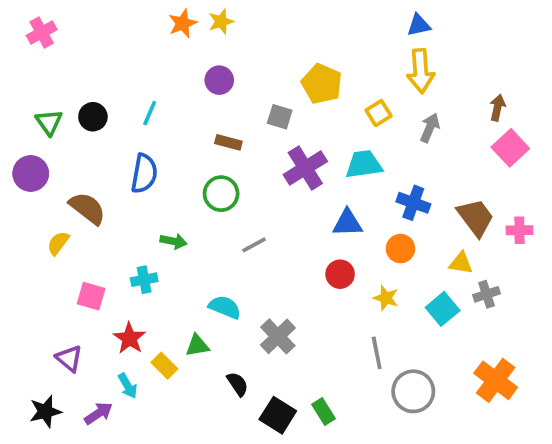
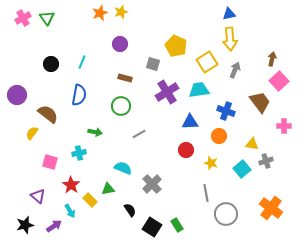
yellow square: (379, 113) -> (207, 62), size x1.5
green triangle: (49, 122) -> (47, 18), moved
brown trapezoid: (476, 217) -> (260, 102), moved

